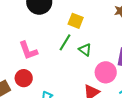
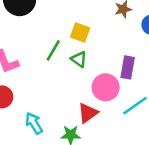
yellow square: (76, 21) -> (80, 33), moved

